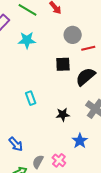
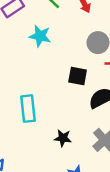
cyan rectangle: (31, 98) -> (28, 109), size x1.5

